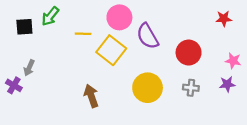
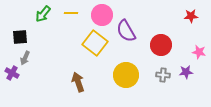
black square: (24, 27) -> (20, 37), moved
yellow line: (83, 34) -> (71, 13), moved
purple star: (227, 84) -> (186, 72), moved

